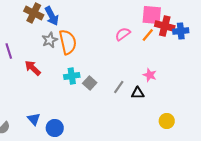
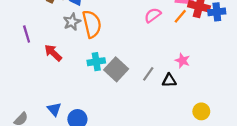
gray square: (90, 83) -> (116, 69), size x1.5

